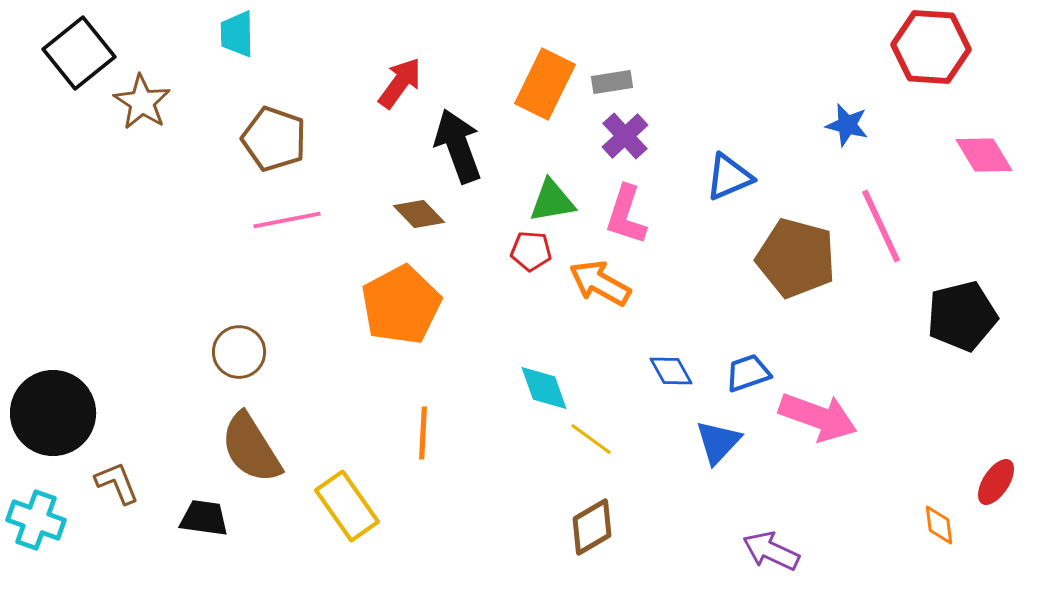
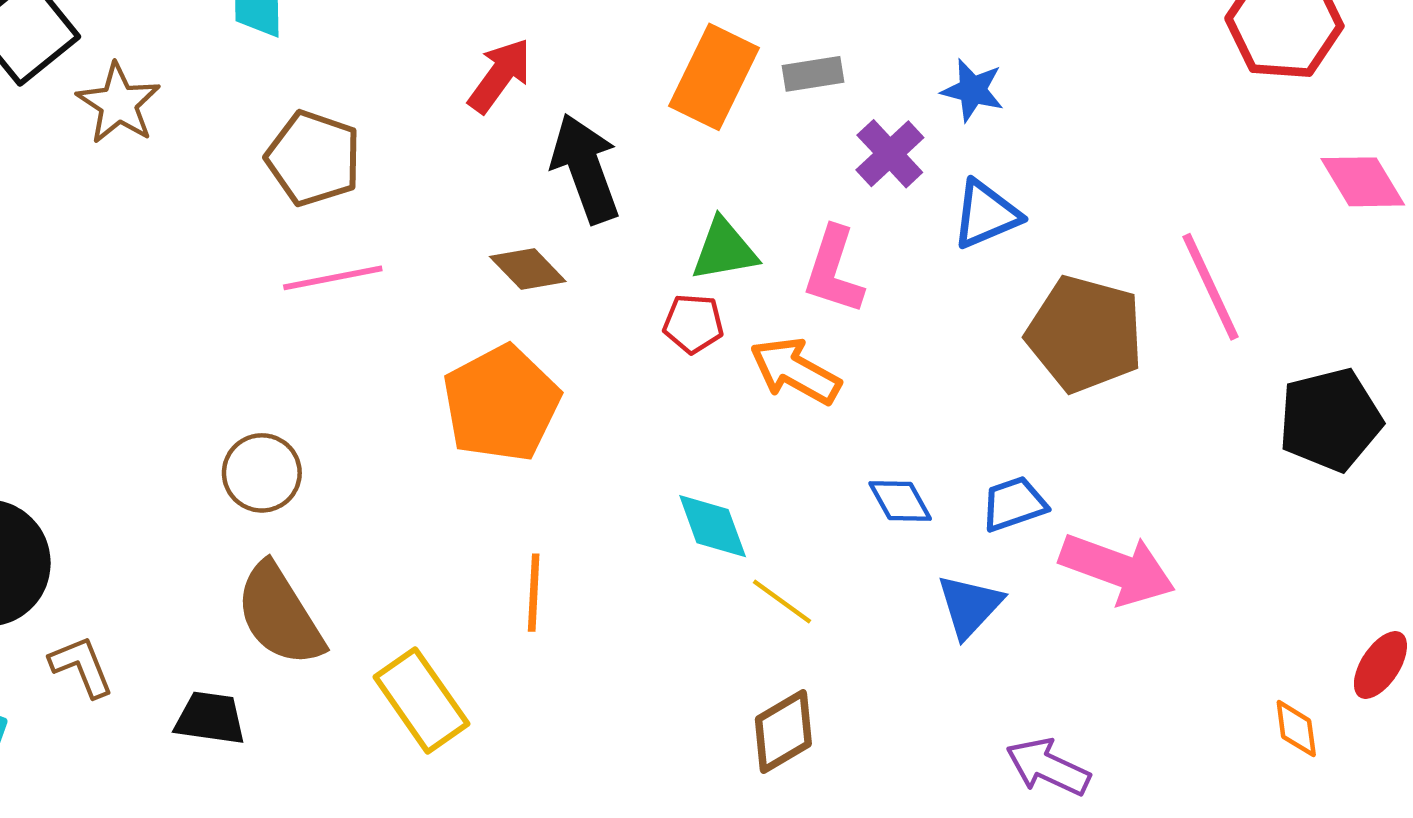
blue star: (847, 125) -> (973, 90), moved
purple cross: (625, 136) -> (890, 154), moved

